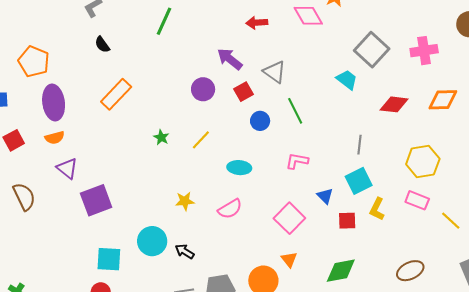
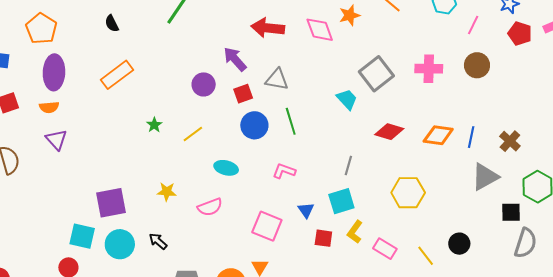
red arrow: (257, 23) -> (268, 28), size x1.5
pink cross: (424, 51) -> (429, 69), moved
gray triangle: (275, 72) -> (277, 79), turned -35
blue circle: (260, 121) -> (254, 125), size x1.4
purple square: (96, 200) -> (111, 203), moved
pink rectangle: (417, 200) -> (385, 249), moved
pink square: (289, 218) -> (267, 226), turned -32
cyan circle: (152, 241) -> (120, 244), moved

